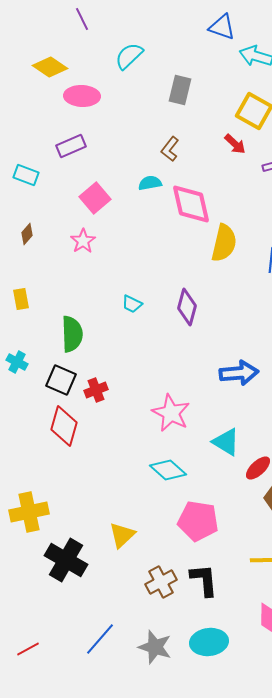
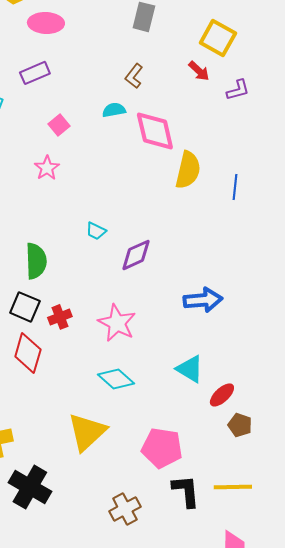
pink square: (95, 198) -> (59, 125), size x0.7
purple diamond: (187, 307) -> (136, 255), moved, turned 51
pink star: (171, 413) -> (117, 323), moved
cyan diamond: (168, 470) -> (116, 379), moved
yellow triangle: (122, 535) -> (87, 432), moved, size x1.5
black L-shape: (204, 580) -> (186, 491), moved

